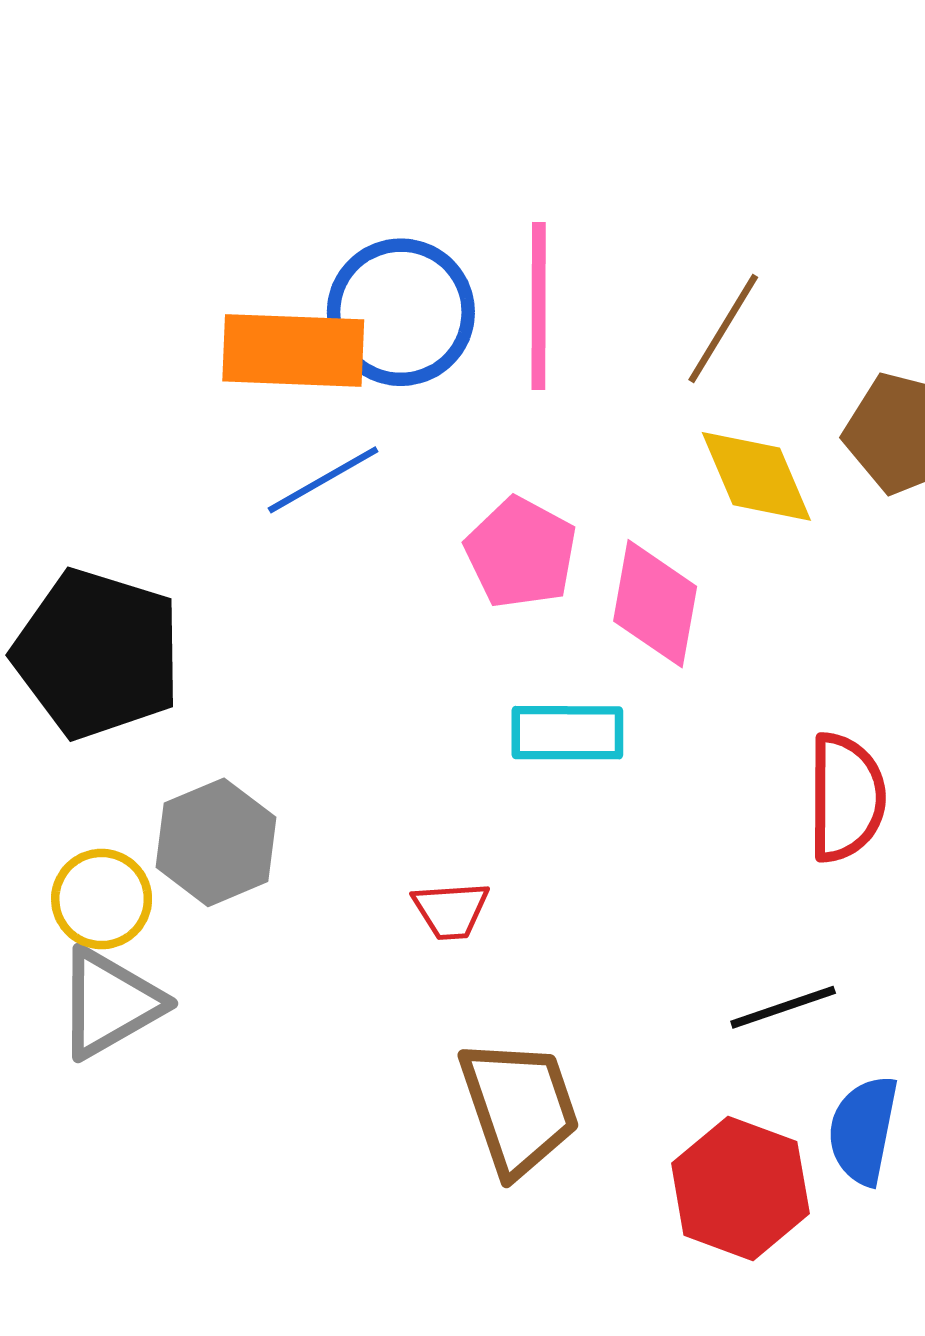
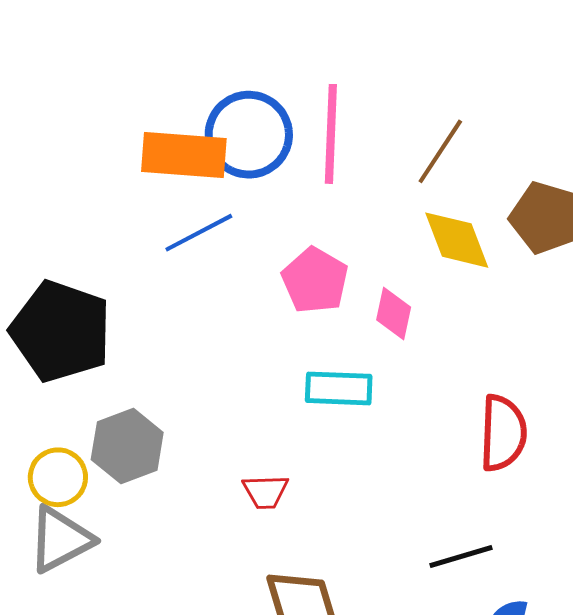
pink diamond: (655, 604) -> (394, 314), size x0.7

